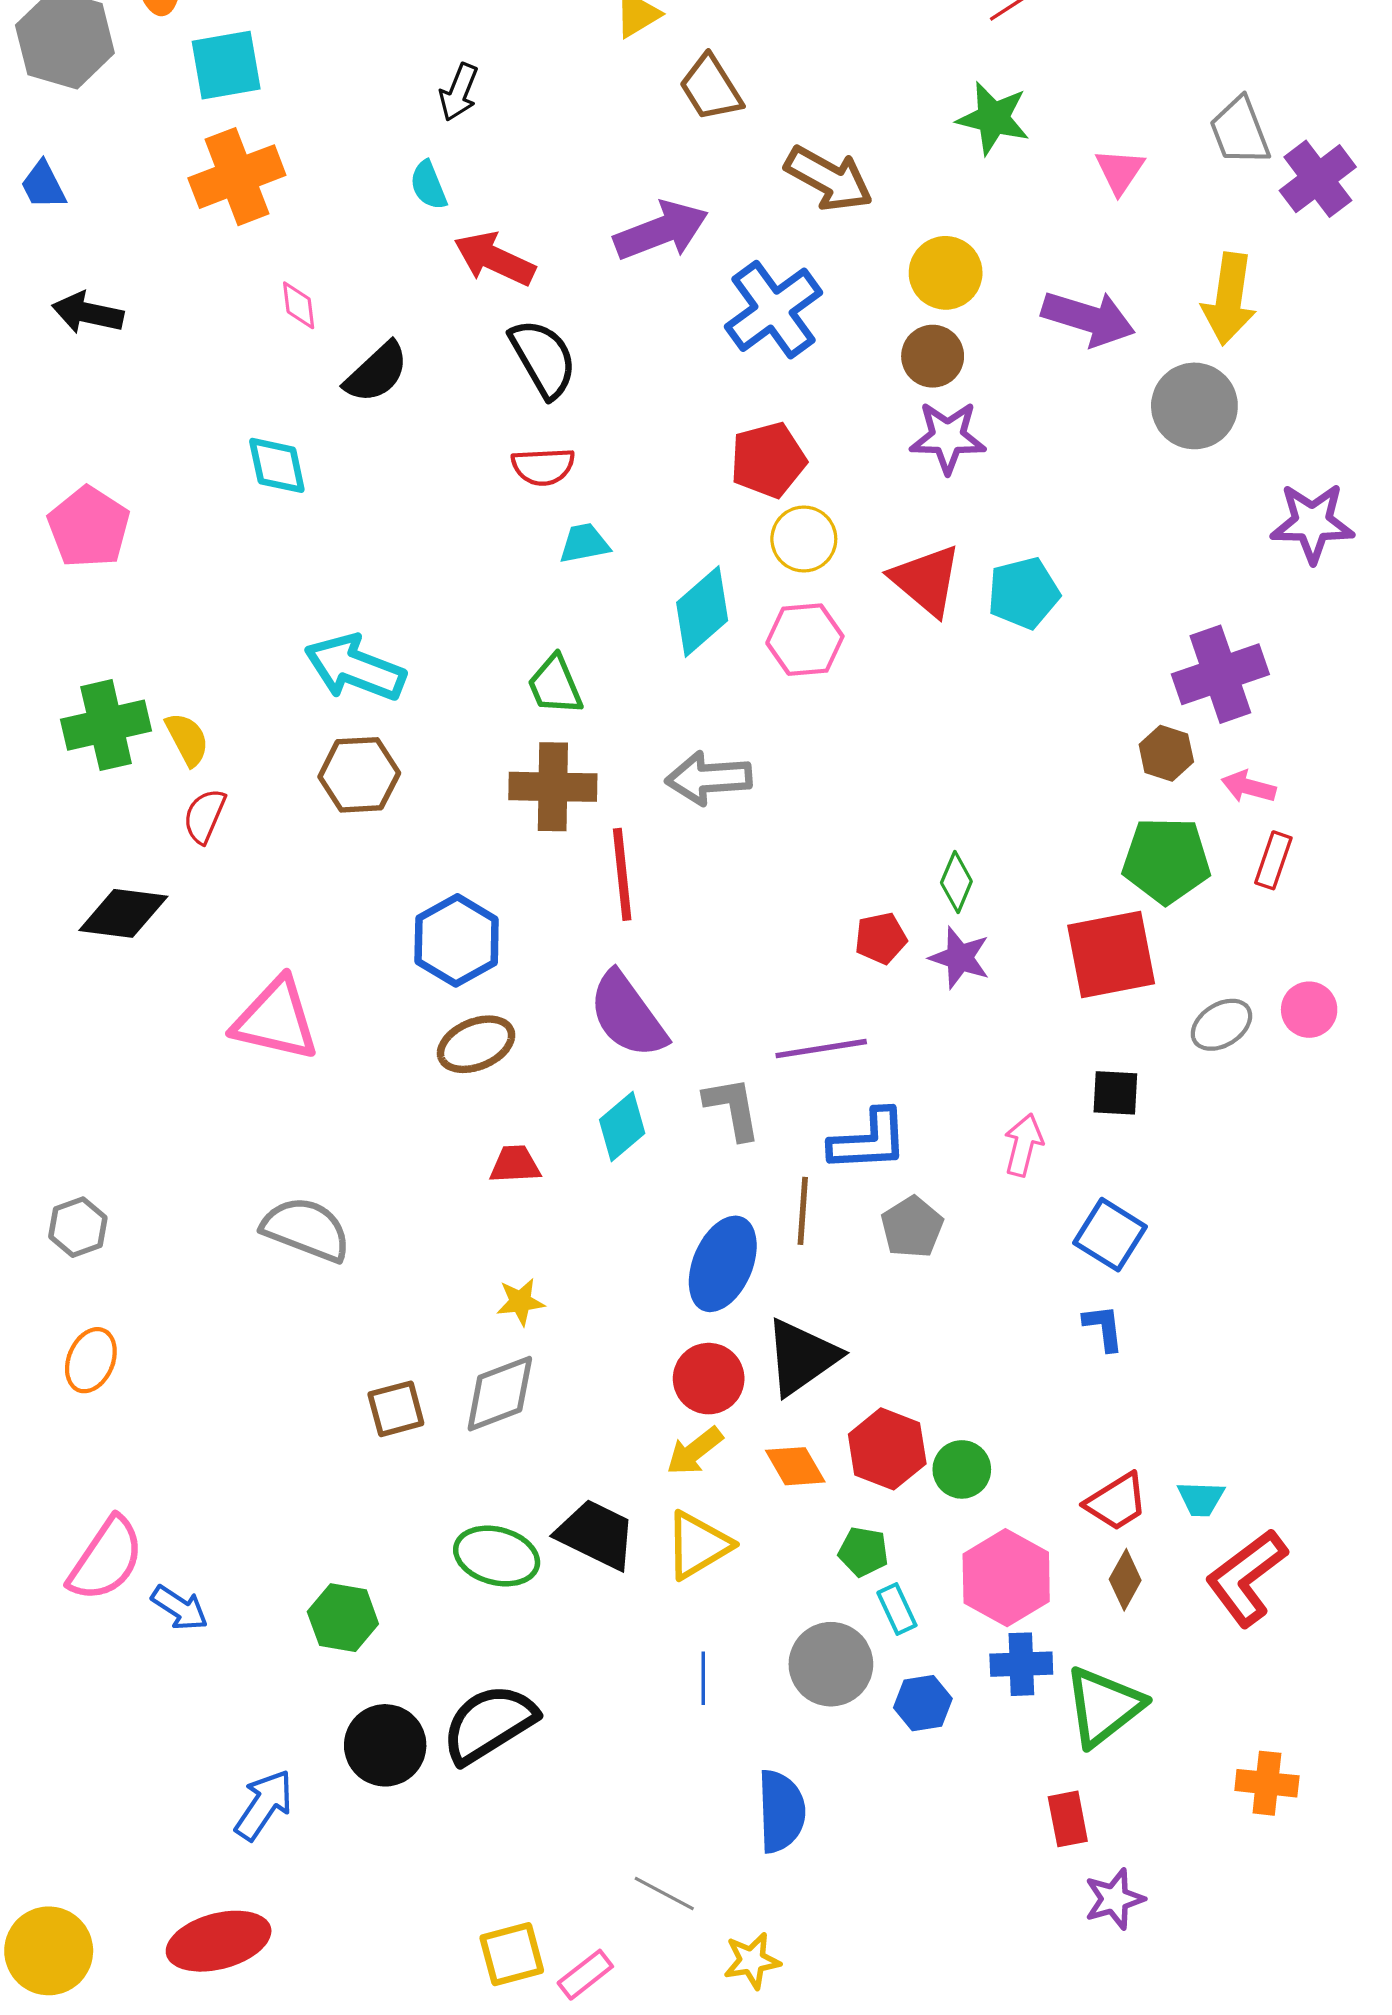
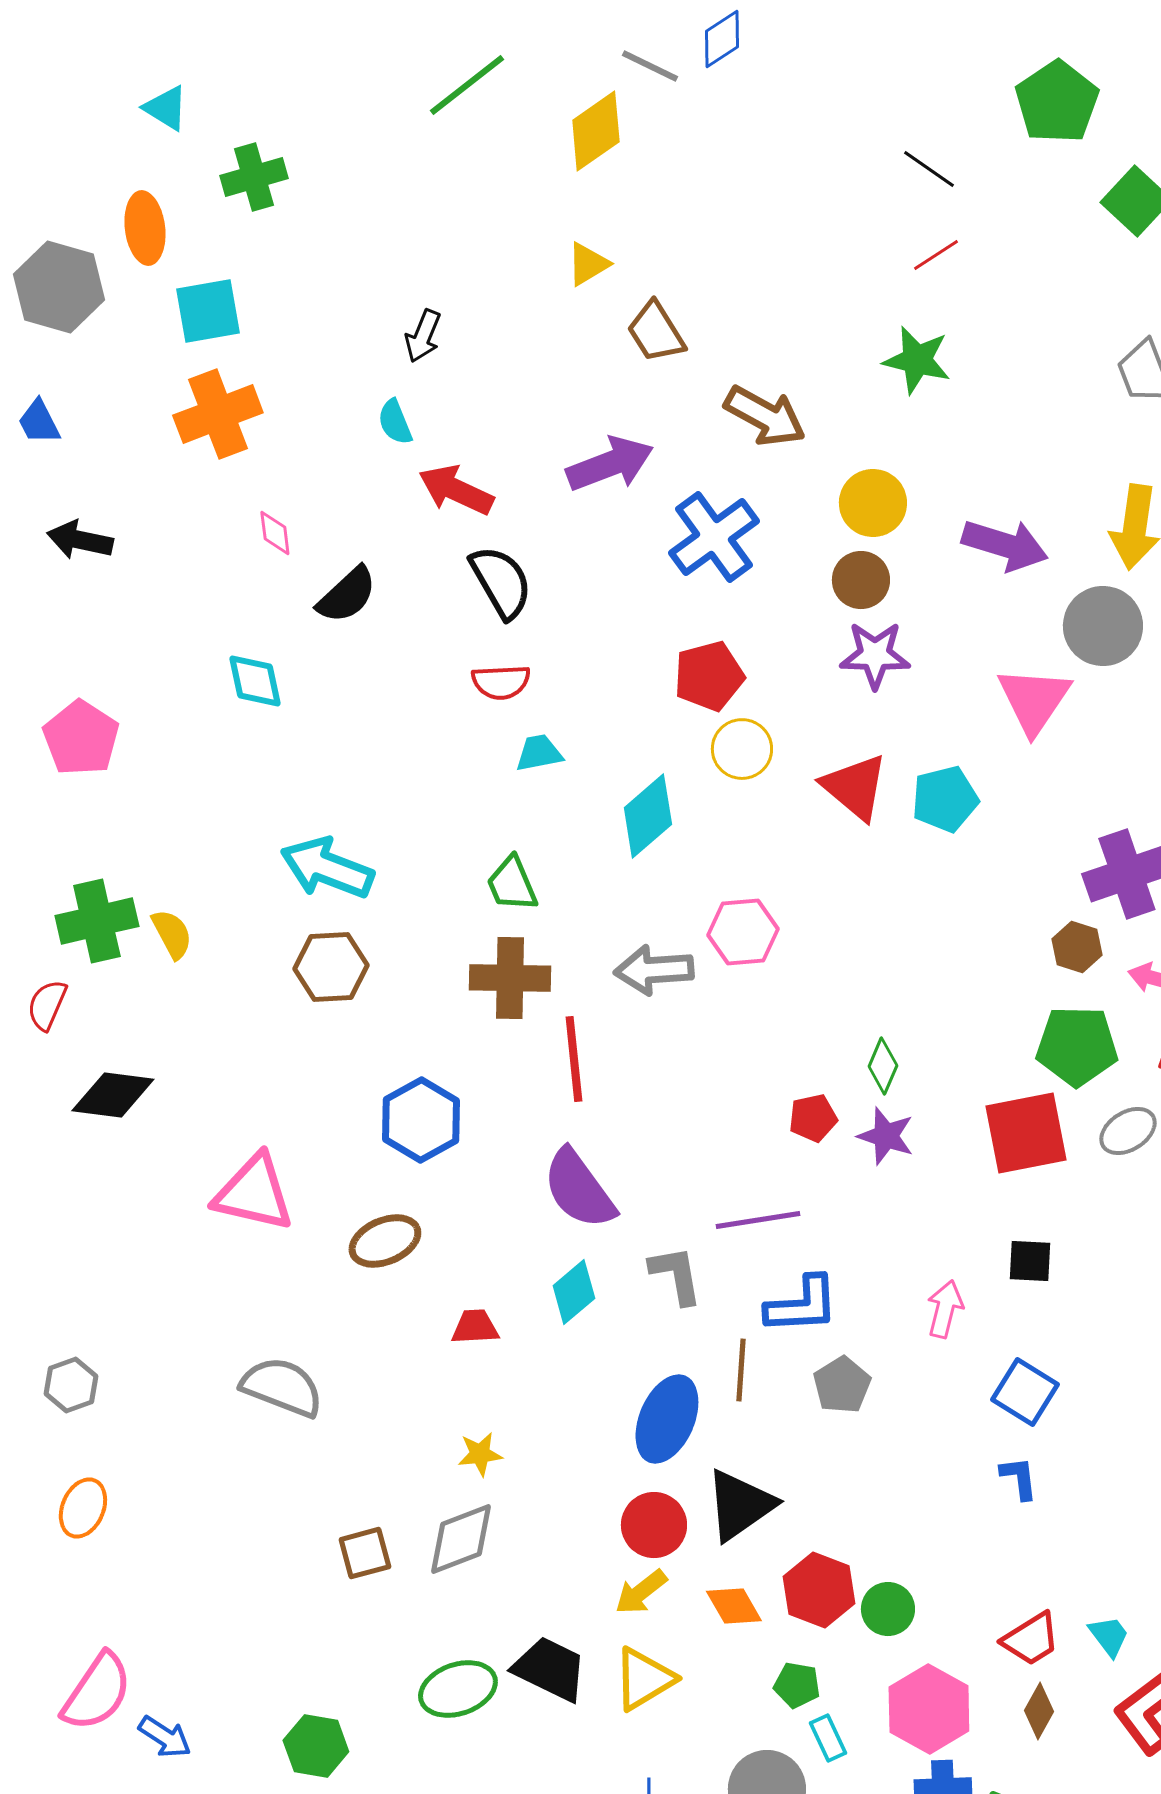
pink triangle: (1120, 171) -> (1034, 700), moved, size x1.6
pink hexagon: (805, 640) -> (743, 932), moved
red semicircle: (204, 816) -> (47, 1005), moved
gray ellipse: (1221, 1025) -> (1128, 1131), moved
brown ellipse: (476, 1044) -> (385, 1241), moved
cyan trapezoid: (1201, 1499) -> (1109, 1636), turned -129
green ellipse: (497, 1556) -> (458, 1689), turned -34

